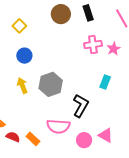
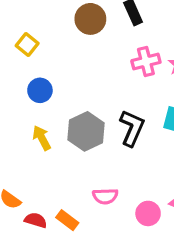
black L-shape: (81, 106) -> (132, 128), moved
pink semicircle: (58, 126) -> (105, 196), size x0.7

